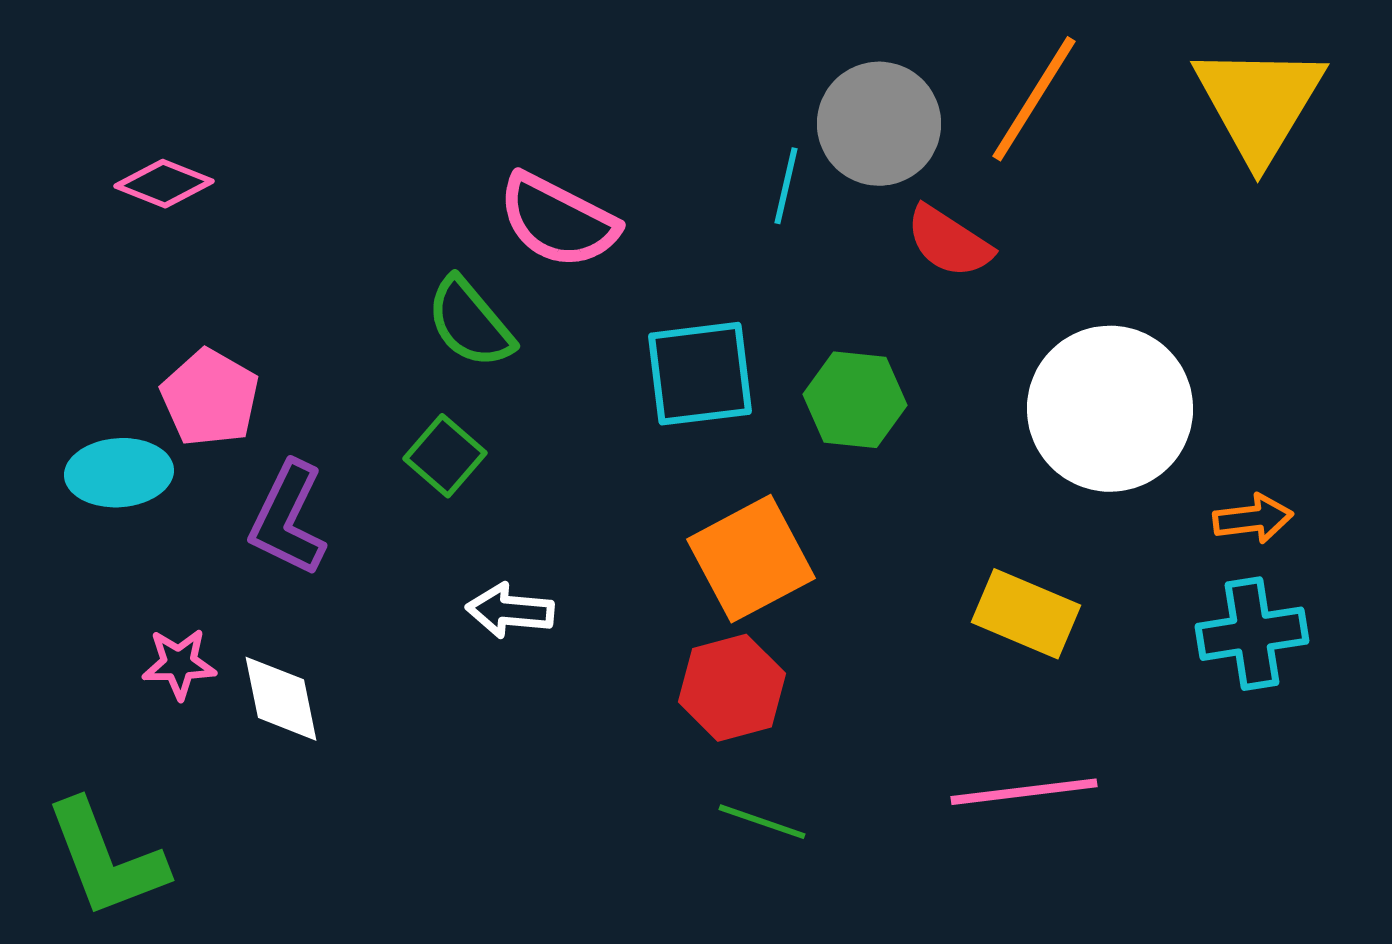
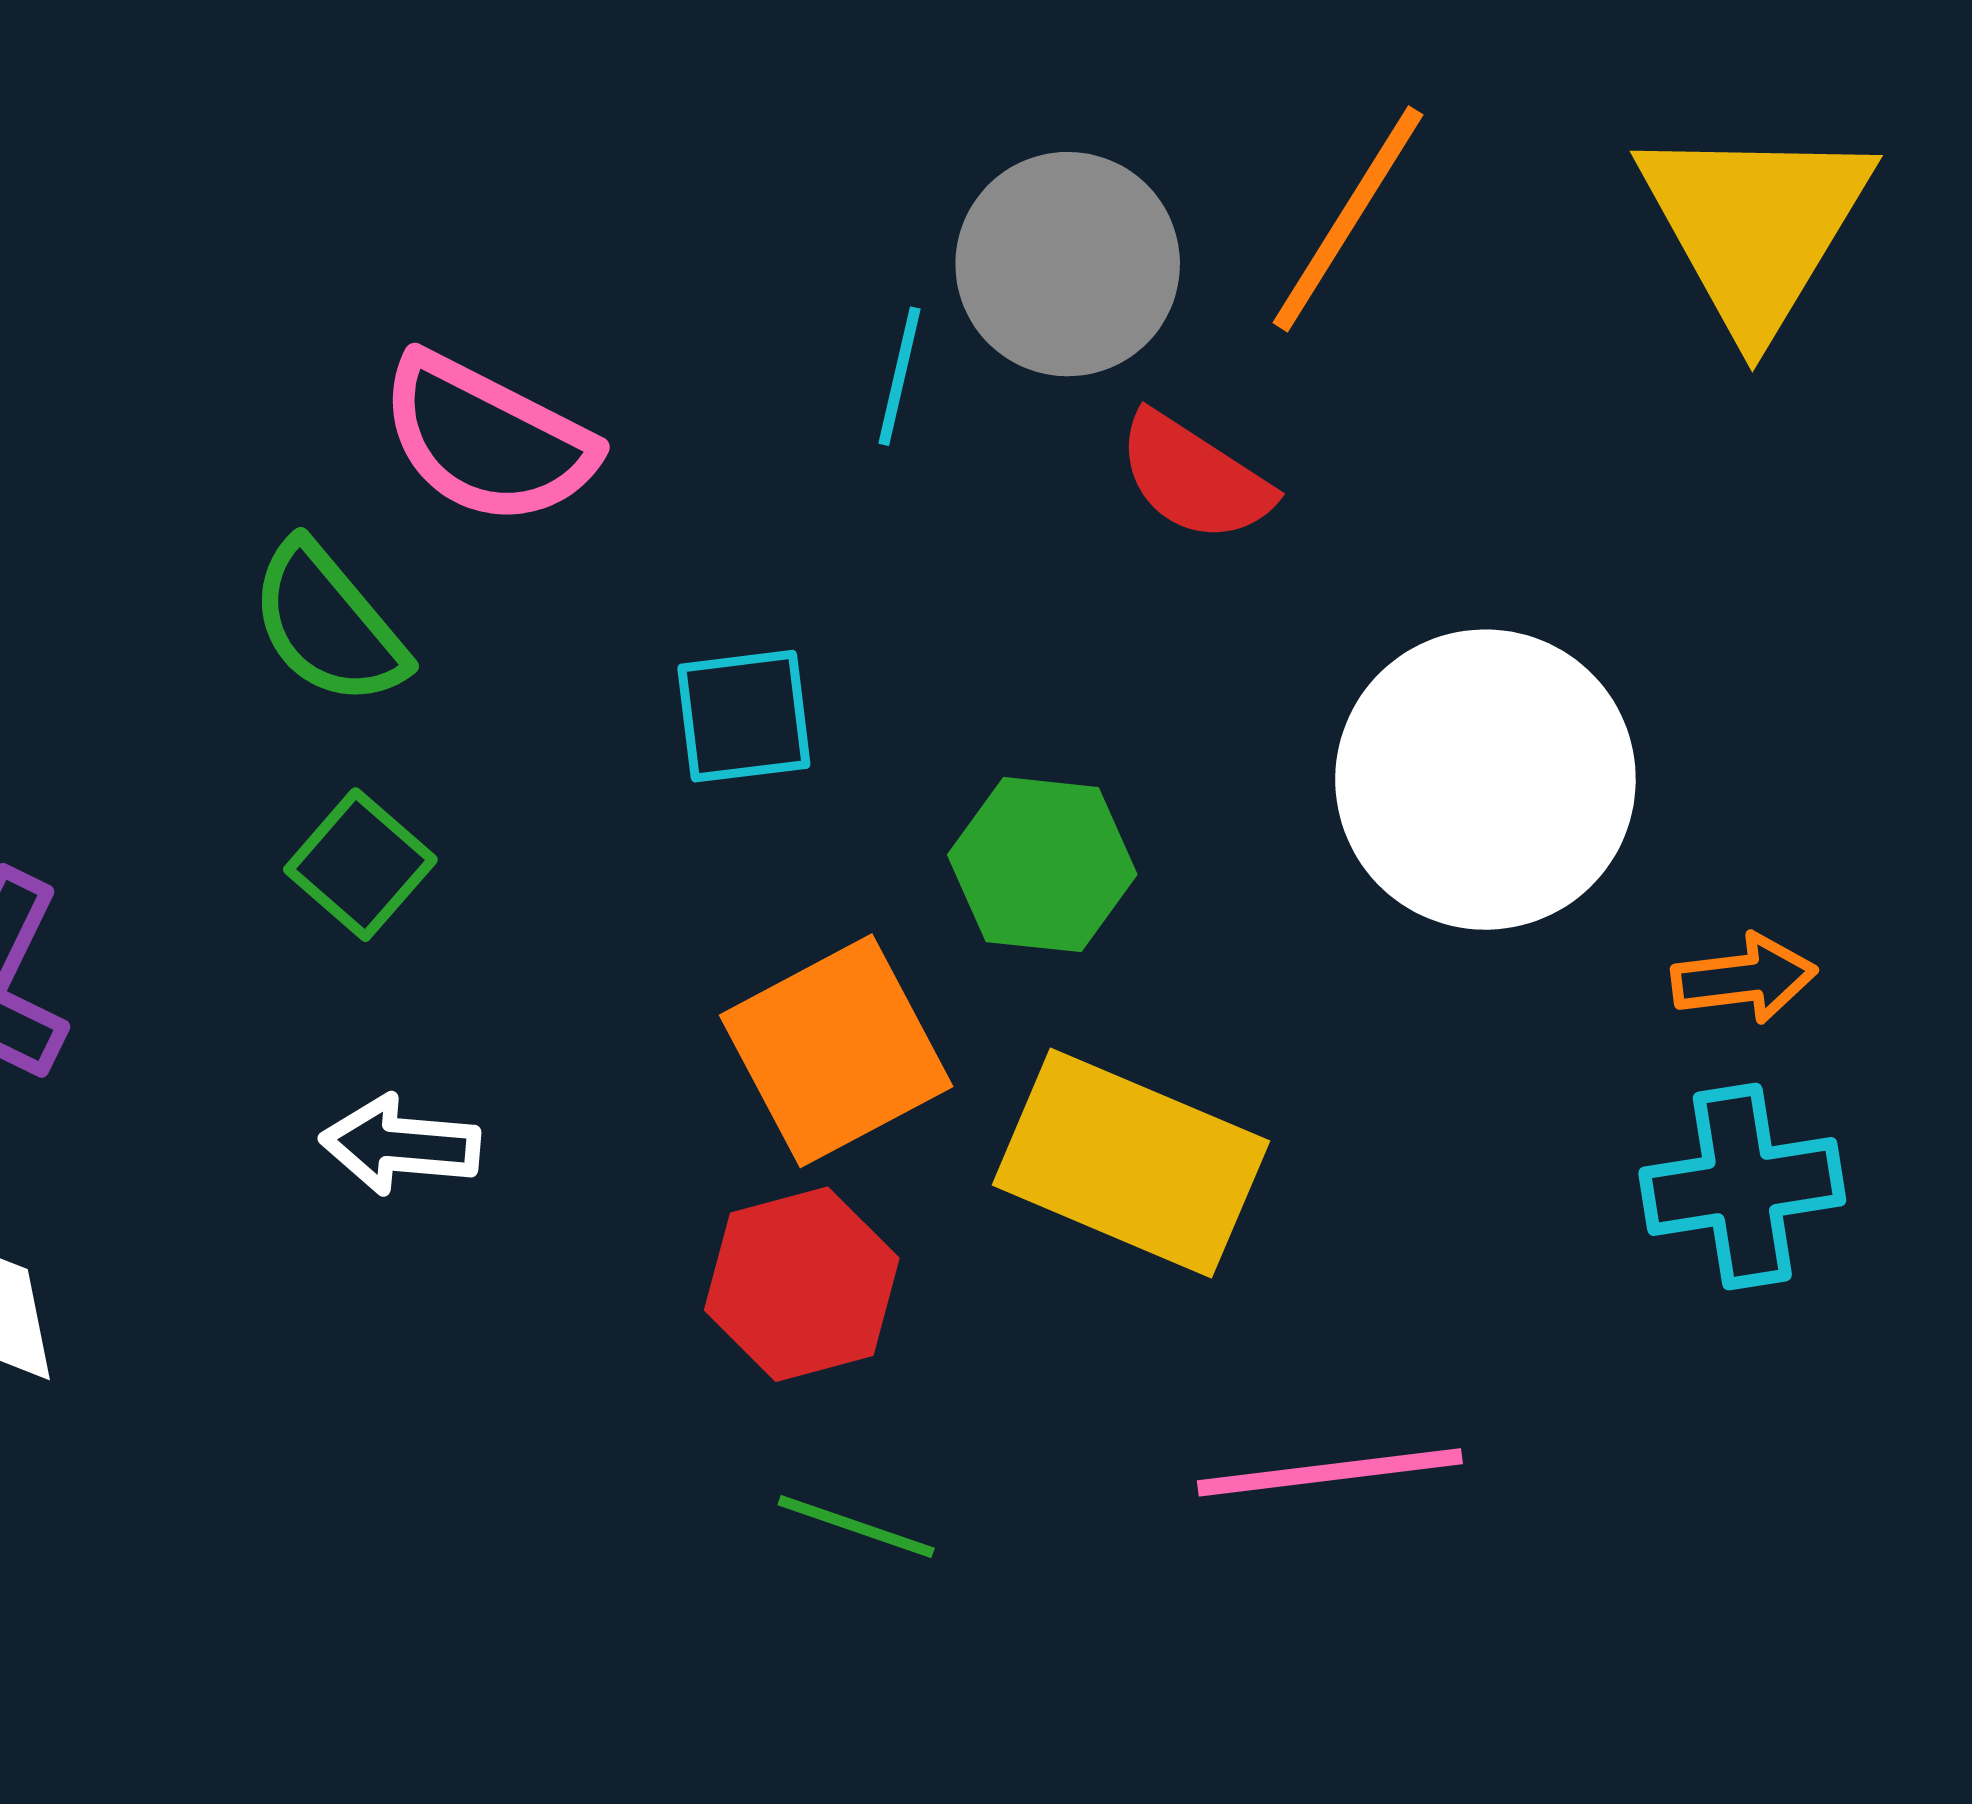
cyan square: (700, 374) -> (744, 716), size x0.7
green hexagon: (855, 400) -> (1042, 865), moved
green square: (445, 456) -> (360, 865), moved
yellow rectangle: (1026, 614) -> (1131, 1163), moved, size x1.4

